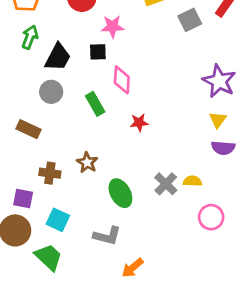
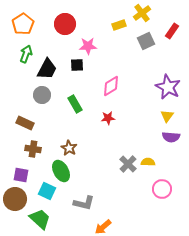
pink diamond: (122, 80) -> (111, 86), moved, turned 55
brown cross: (50, 173) -> (33, 149), moved
green ellipse: (120, 193) -> (61, 171), moved

